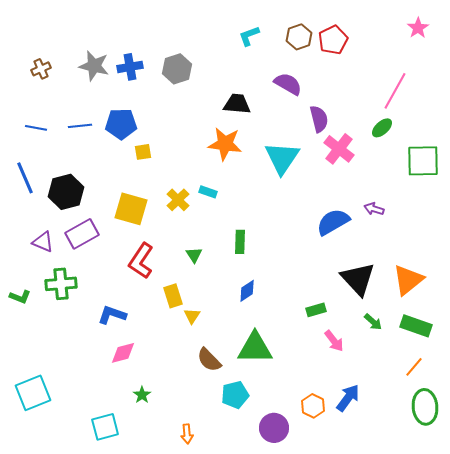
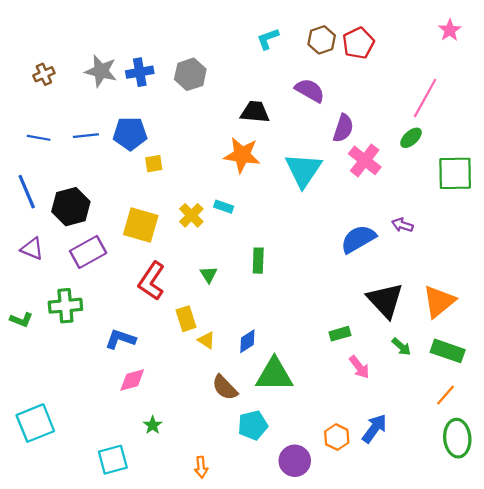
purple semicircle: (319, 119) -> (343, 128), turned 32
purple triangle: (43, 242) -> (32, 249), moved
blue diamond: (247, 291) -> (247, 341), moved
yellow triangle: (192, 316) -> (206, 340), turned -30

